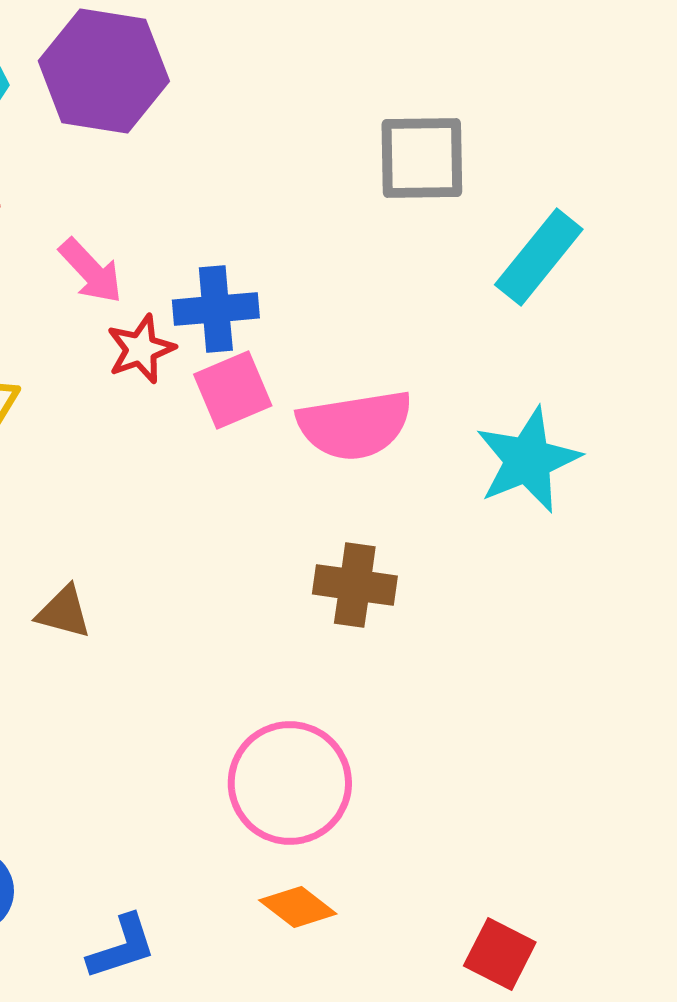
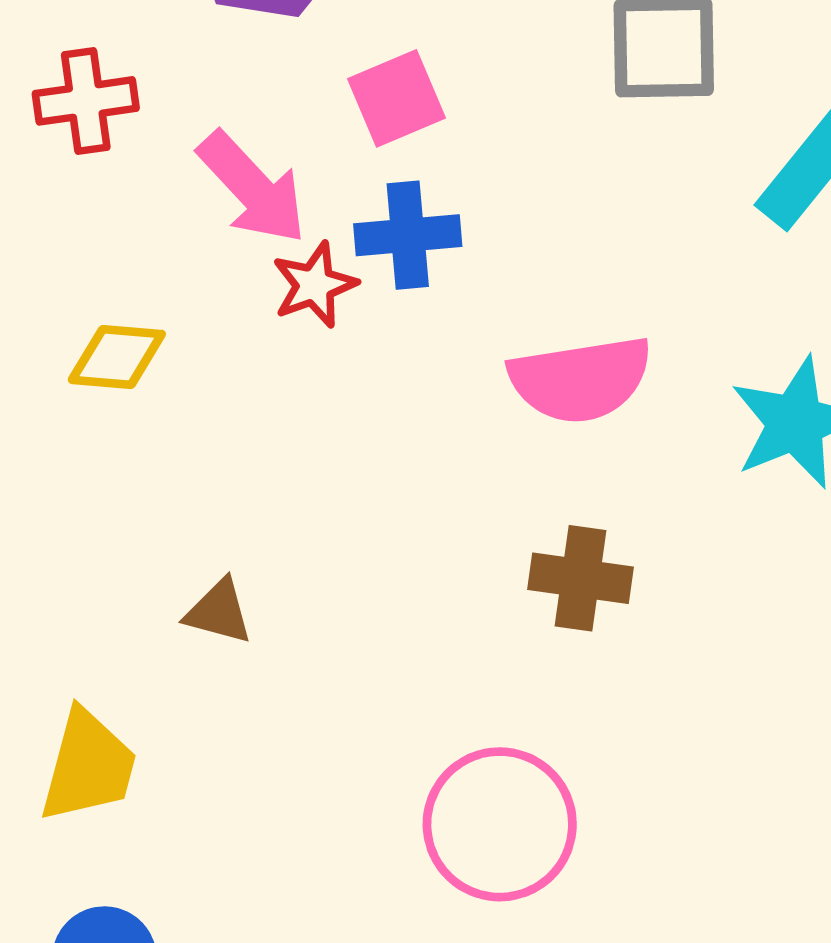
pink arrow: (91, 271) -> (252, 188), size x1.4
pink square: (233, 390) -> (397, 98), moved

